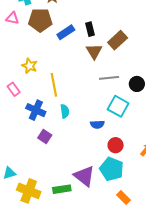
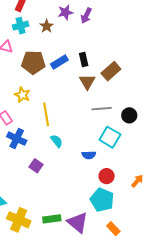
brown pentagon: (40, 20) -> (33, 62), moved
blue cross: (36, 110) -> (17, 139), moved
cyan semicircle: (65, 111) -> (57, 141), turned -32
purple triangle: (84, 176) -> (78, 222), moved

